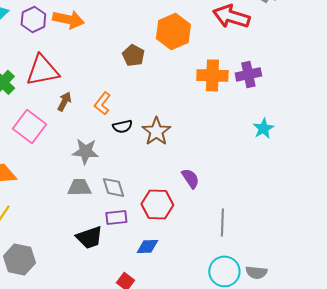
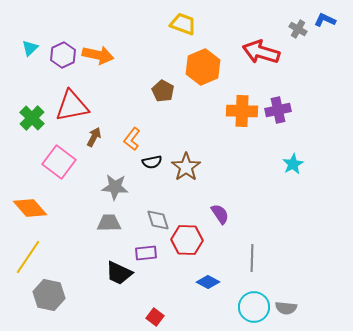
gray diamond: (113, 187) -> (158, 220), moved
black trapezoid: (89, 237) -> (119, 273), turned 44
blue diamond: (147, 246) -> (208, 282), moved, turned 30

